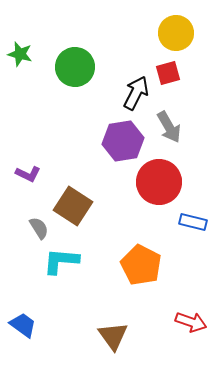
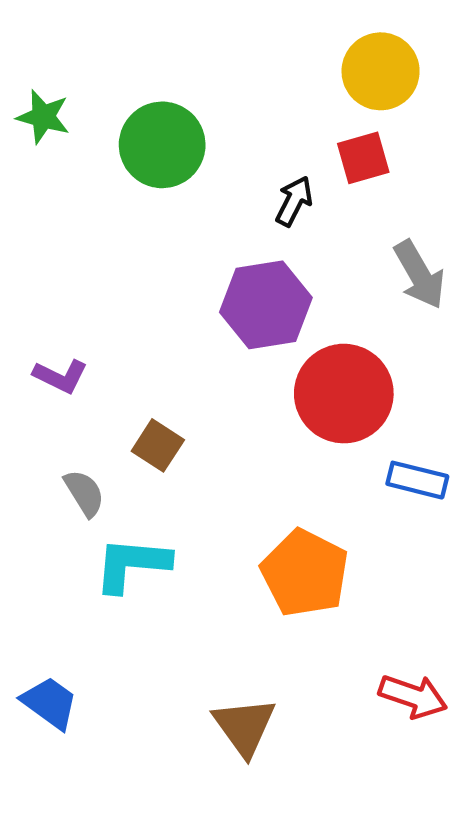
black arrow: (136, 93) -> (294, 201), size x0.7
gray arrow: (169, 127) -> (419, 275), moved
brown square: (73, 206) -> (158, 445), size x0.6

